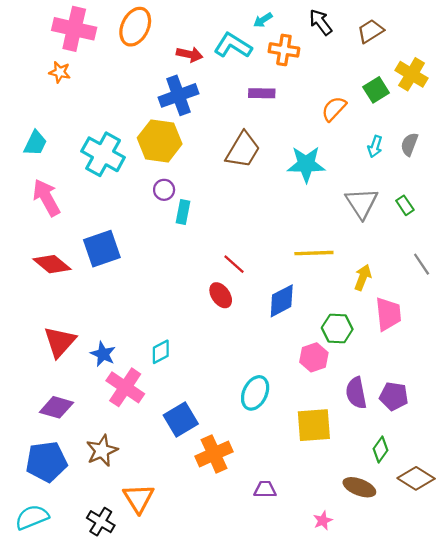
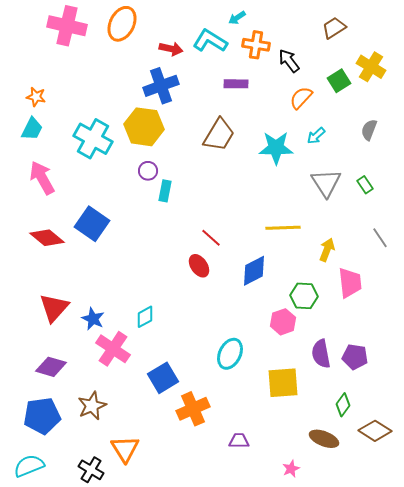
black arrow: (321, 22) -> (289, 61), moved
orange star: (60, 72) -> (36, 97), moved
cyan arrow: (375, 147) -> (316, 136), moved, turned 30
blue square: (102, 249) -> (92, 224), turned -36

